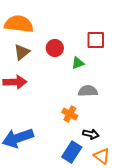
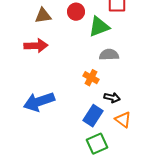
brown triangle: (22, 52) -> (43, 16), turned 30
green triangle: (78, 63) -> (99, 27), size x1.6

